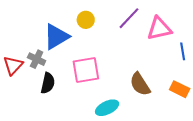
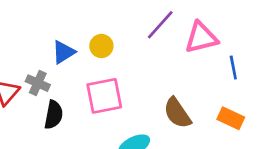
yellow circle: (86, 20) -> (101, 46), moved
blue triangle: (56, 37) -> (63, 52), size x0.7

